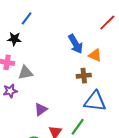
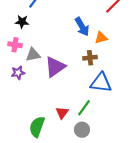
orange triangle: (95, 55) -> (101, 38), turned -40
purple triangle: (41, 109) -> (55, 67), moved, size x1.6

